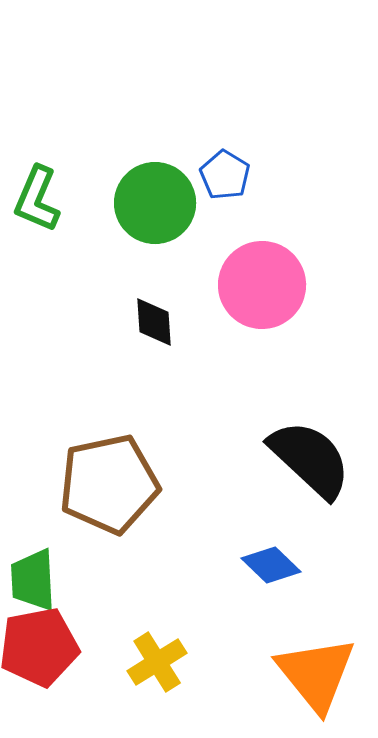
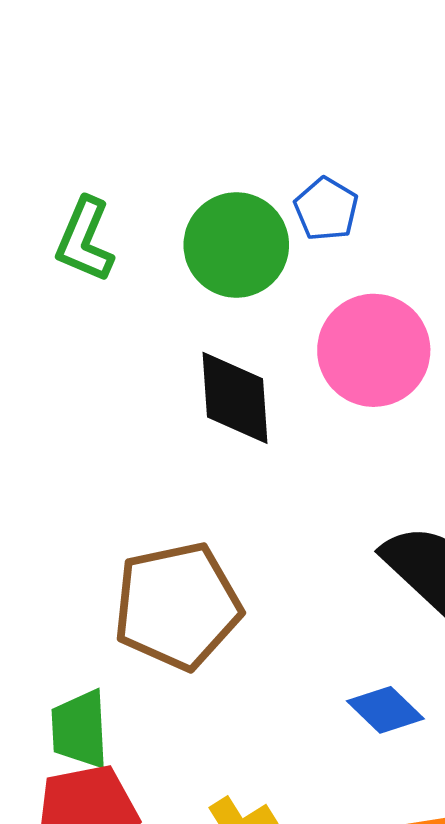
black diamond: (154, 322) -> (235, 398), size x1.5

